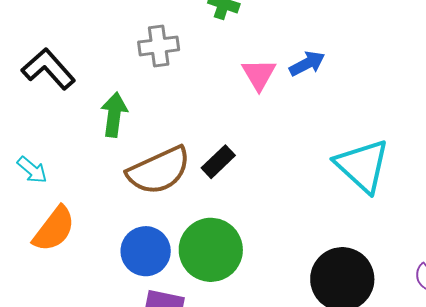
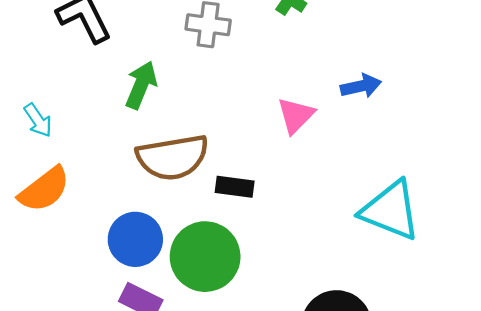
pink triangle: (259, 74) -> (296, 115), moved
black rectangle: (218, 162) -> (235, 187), moved, turned 36
cyan triangle: (362, 166) -> (390, 211), turned -36

